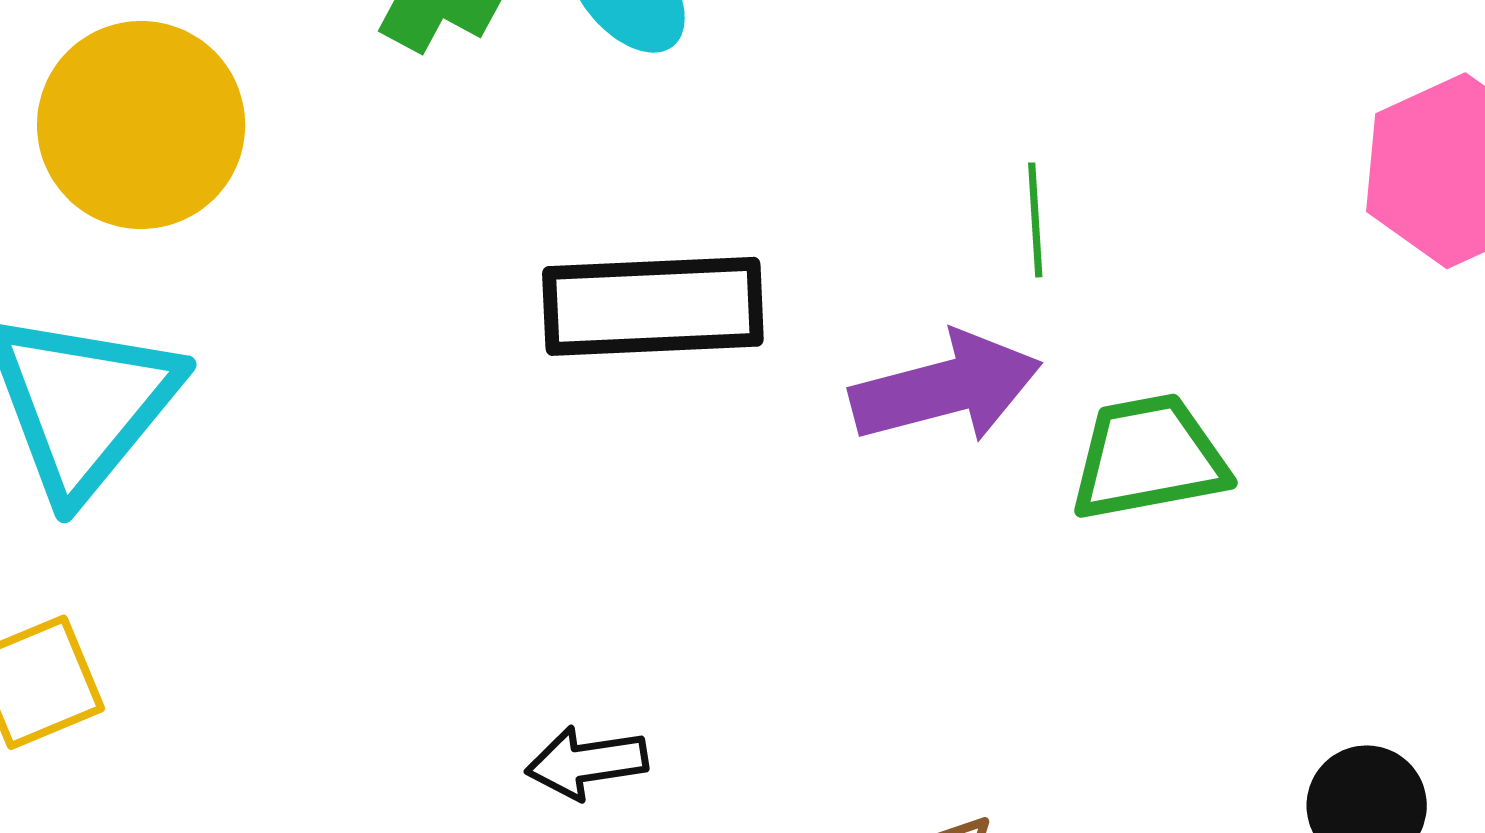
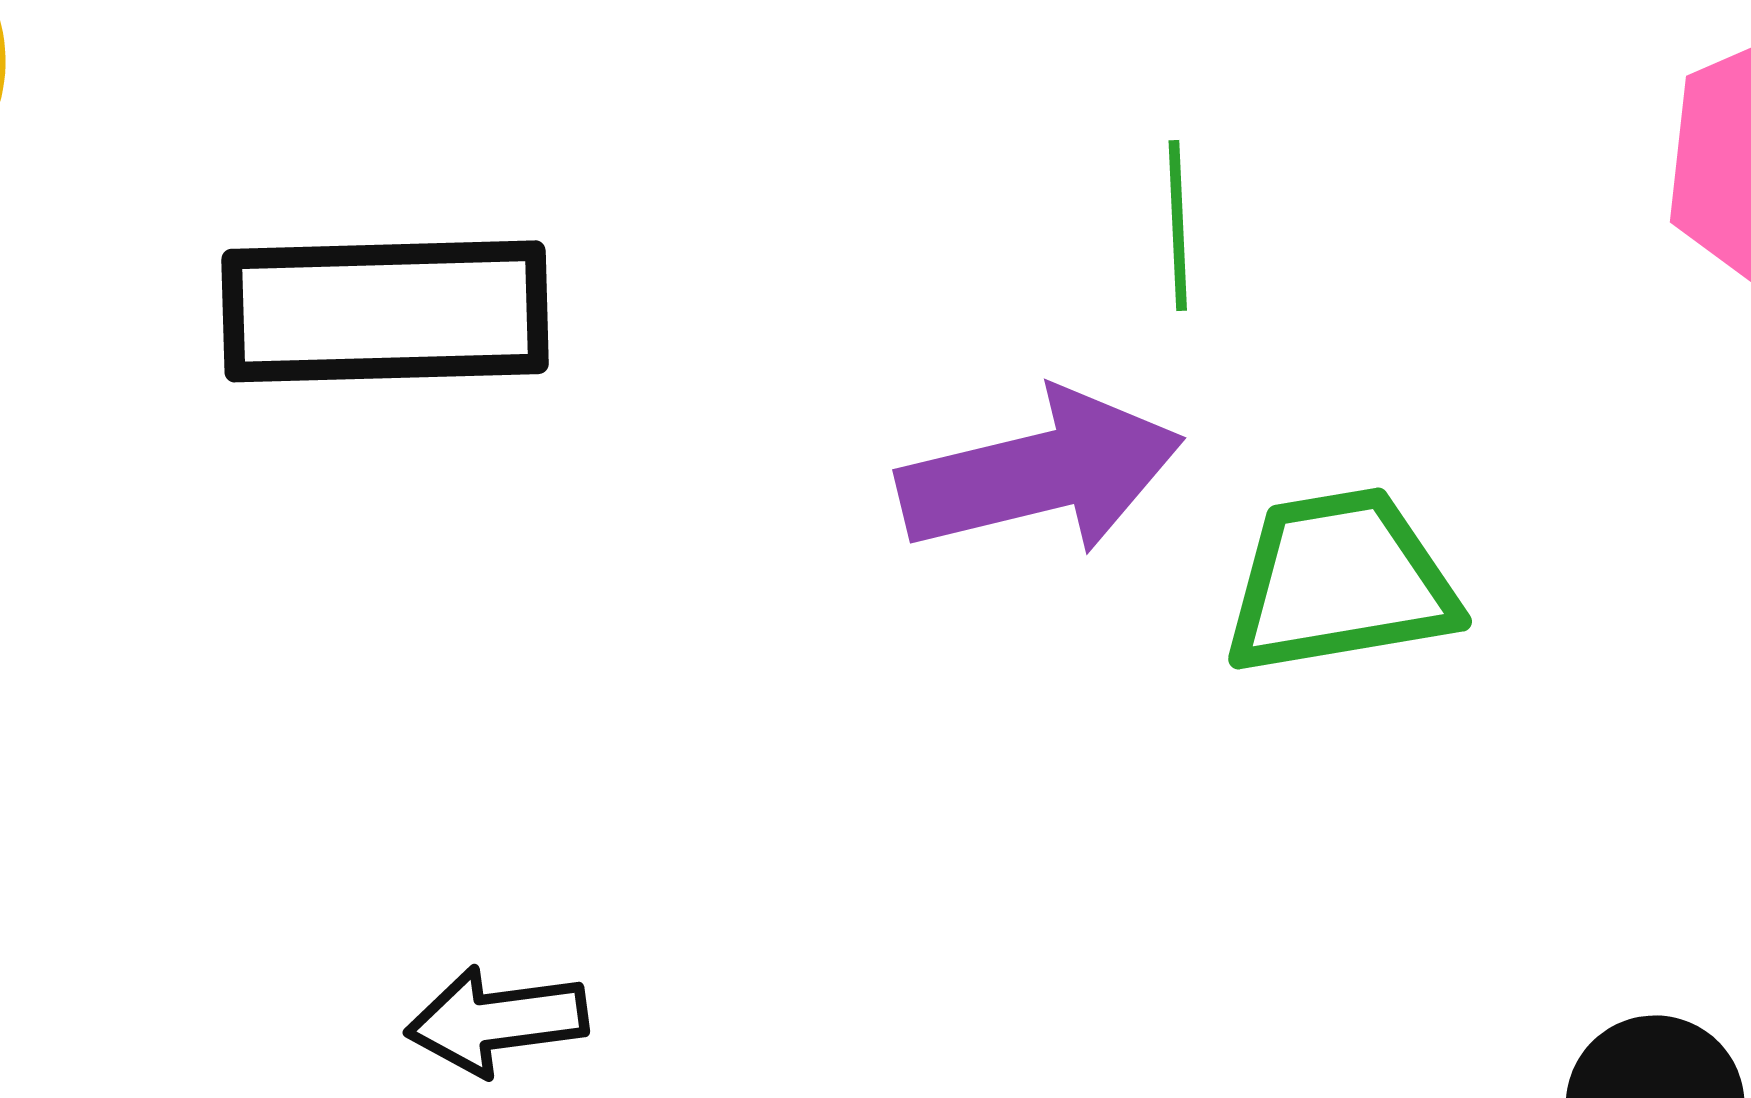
black rectangle: (653, 306) -> (385, 311), moved

